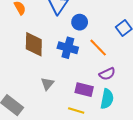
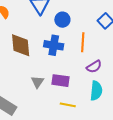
orange line: (98, 48) -> (83, 42), turned 54
purple rectangle: (84, 90) -> (61, 81), moved

